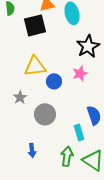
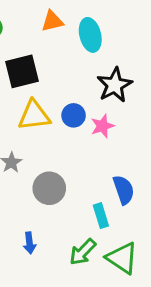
black square: (35, 25) -> (22, 71), moved
blue circle: (54, 81) -> (74, 115), moved
green arrow: (67, 156) -> (83, 252), turned -144

